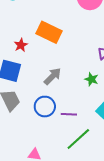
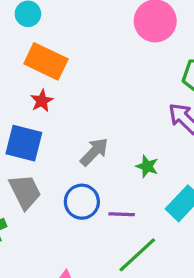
orange rectangle: (49, 32) -> (46, 61), moved
green star: (91, 79) -> (147, 166), moved

